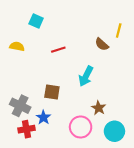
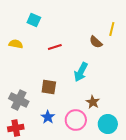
blue star: (43, 117) -> (48, 117), moved
red cross: (27, 129) -> (16, 128), moved

